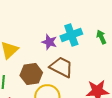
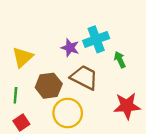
green arrow: (101, 37) -> (120, 60), moved

